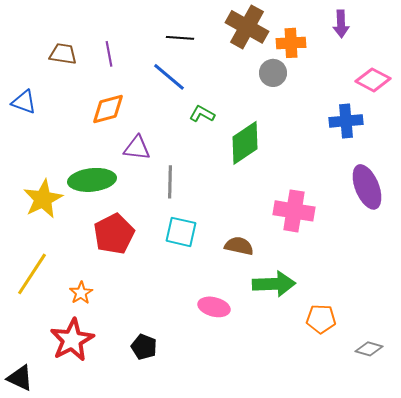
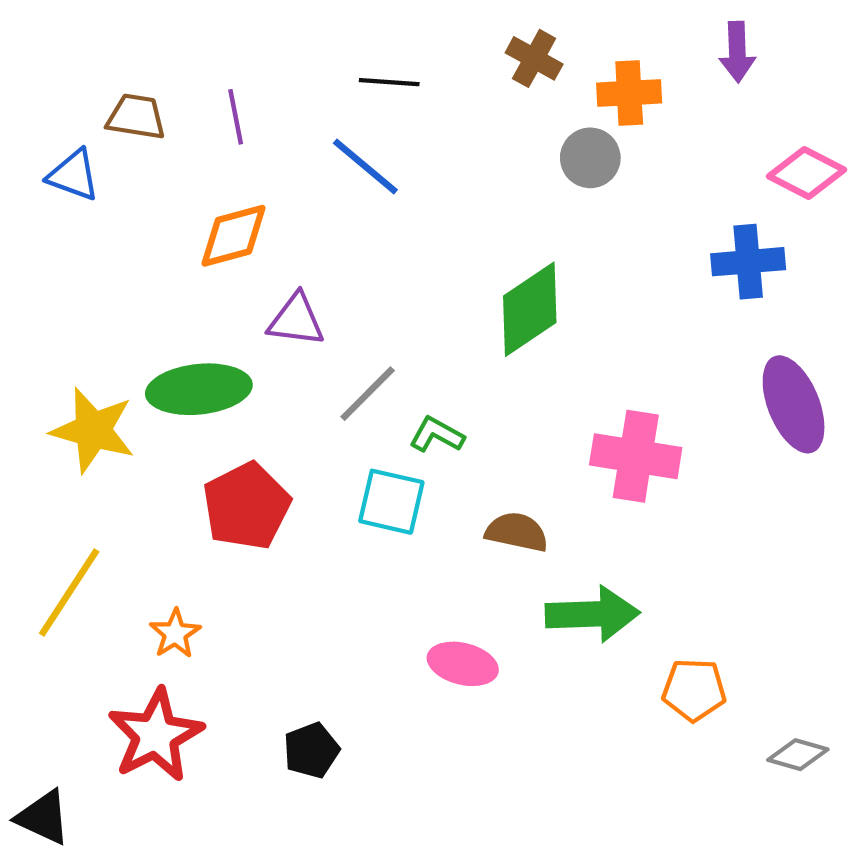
brown cross: (247, 27) -> (534, 58), size x0.6
blue triangle: (24, 102) -> (73, 175), moved
green L-shape: (202, 114) -> (437, 435), moved
gray line: (170, 182) -> (368, 394), turned 44
yellow star: (43, 199) -> (93, 430), turned -30
black pentagon: (144, 347) -> (311, 750), turned 30

